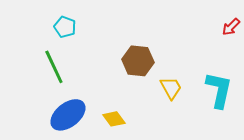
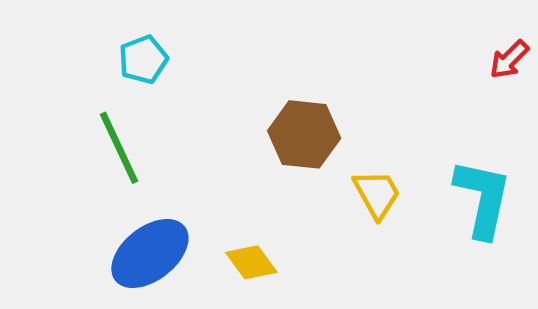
cyan pentagon: (65, 27) -> (143, 60), turned 30

